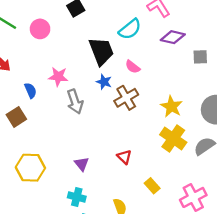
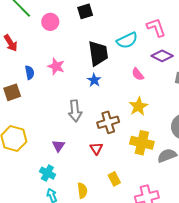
pink semicircle: (133, 67) -> (138, 74), moved
brown cross: (126, 98) -> (108, 122), moved
gray arrow: (75, 102) -> (75, 111), moved
yellow star: (171, 107) -> (138, 106), moved
yellow cross: (173, 139) -> (142, 143), turned -35

